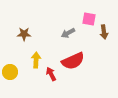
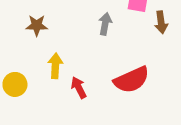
gray arrow: (68, 33) -> (105, 24), turned 128
red semicircle: (73, 61) -> (132, 80), moved

